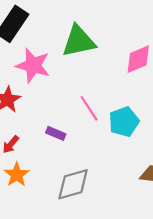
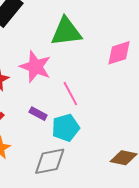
pink star: (33, 65) -> (35, 67), moved
cyan pentagon: (124, 122) -> (66, 128), moved

